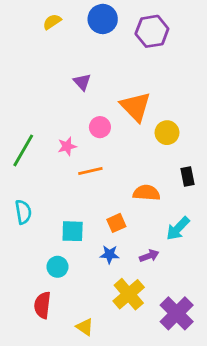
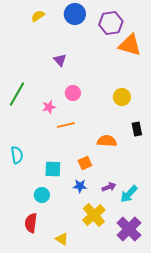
orange triangle: (136, 107) -> (130, 45), moved, turned -30
green line: (23, 150) -> (17, 94), moved
cyan arrow: (178, 228) -> (129, 194), moved

